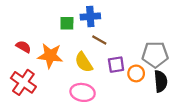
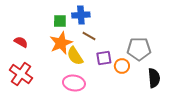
orange star: (50, 56) -> (61, 43), moved, turned -30
black semicircle: (161, 81) -> (154, 78), moved

